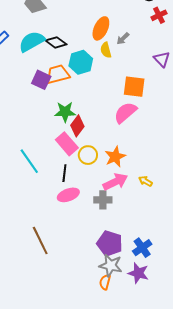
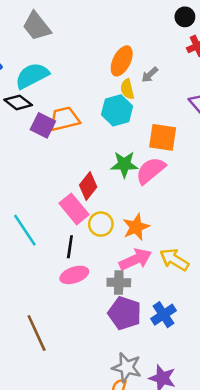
black diamond: (56, 42) -> (18, 102), moved
cyan hexagon: (81, 62) -> (117, 110), moved
green star: (65, 112) -> (124, 164), moved
yellow arrow: (145, 181) -> (174, 260), size x1.6
purple pentagon: (110, 243) -> (125, 313), moved
blue cross: (142, 248) -> (164, 315), moved

